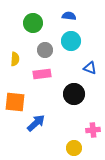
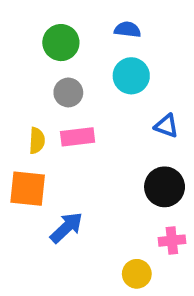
gray circle: (45, 50) -> (68, 92), moved
yellow semicircle: (15, 59) -> (37, 141), moved
black circle: (74, 94) -> (165, 187), moved

